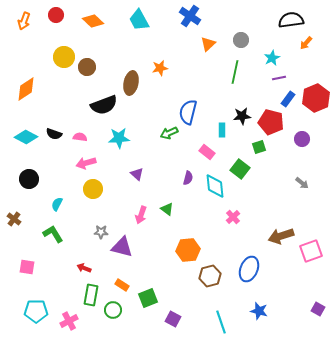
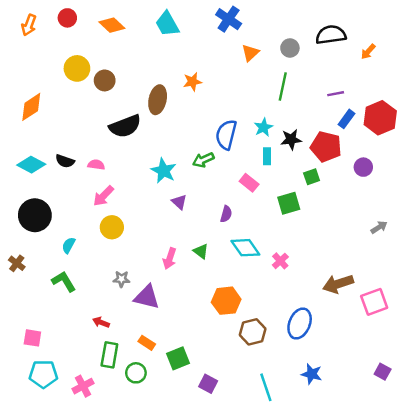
black semicircle: (291, 20) -> (331, 35), moved
cyan star: (272, 58) -> (263, 127), moved
cyan star: (119, 138) -> (164, 171), moved, turned 30
pink arrow: (86, 163) -> (103, 196), turned -30
green square: (240, 169) -> (289, 203), turned 36
purple triangle: (137, 174) -> (179, 202), moved
black circle: (29, 179) -> (35, 215), size x1.4
gray arrow: (302, 183) -> (379, 227), moved, turned -72
cyan diamond: (215, 186) -> (245, 248), moved, turned -30
pink square: (27, 267) -> (32, 338), moved

